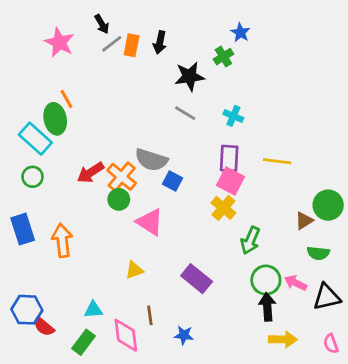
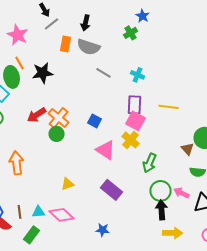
pink star: (59, 42) -> (18, 35), moved
orange rectangle: (132, 45) -> (66, 44), moved
black star: (189, 76) -> (43, 73), moved
gray semicircle: (151, 160) -> (89, 47), moved
brown triangle: (304, 221) -> (188, 149), turned -40
pink triangle: (150, 222) -> (106, 150), moved
brown line: (150, 315) -> (20, 212), moved
pink diamond: (126, 335) -> (62, 215), moved, turned -40

